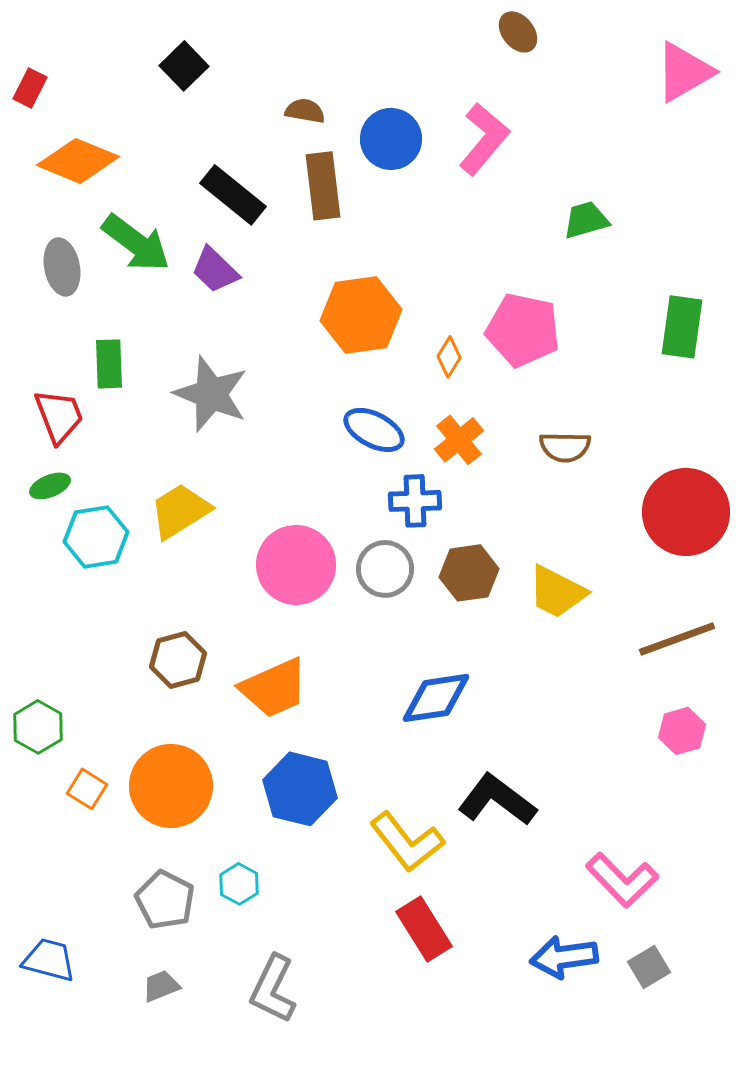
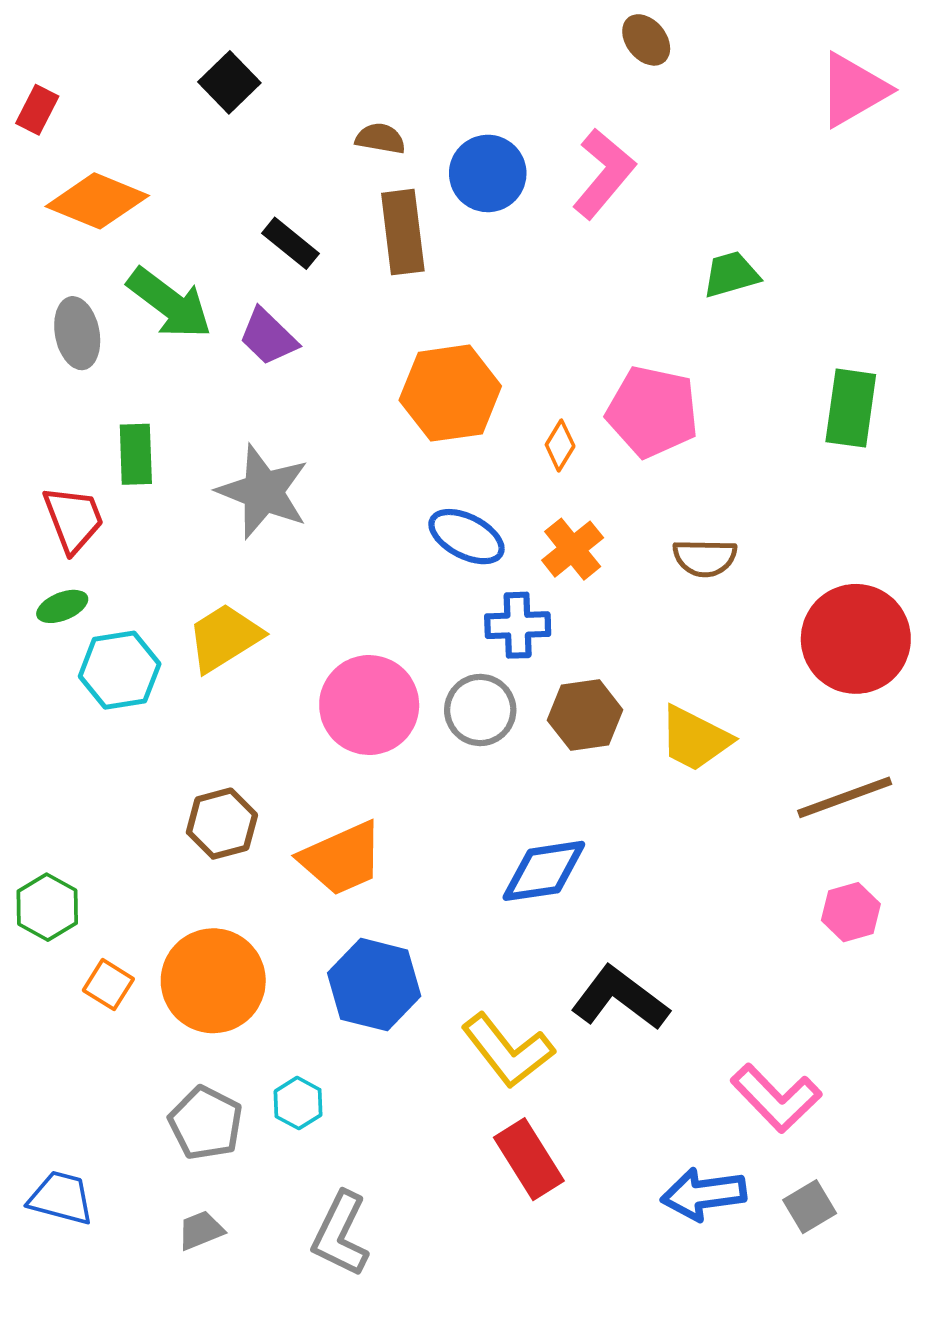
black rectangle: (233, 195) -> (291, 243), size x0.7

